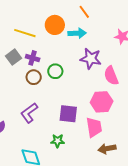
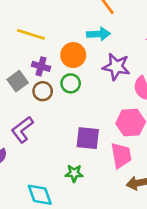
orange circle: (55, 25) -> (73, 55), moved
gray square: (13, 57) -> (18, 81), moved
purple L-shape: (29, 113) -> (22, 130), moved

